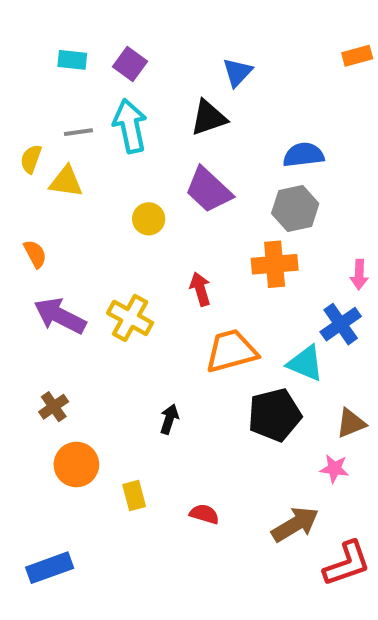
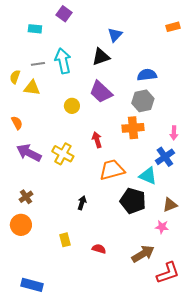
purple square: (130, 64) -> (64, 14), moved
black pentagon: (275, 415) -> (133, 201), turned 30
orange circle: (76, 464) -> (21, 225), moved
blue rectangle: (50, 568) -> (32, 285), moved, turned 35

